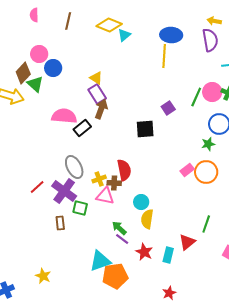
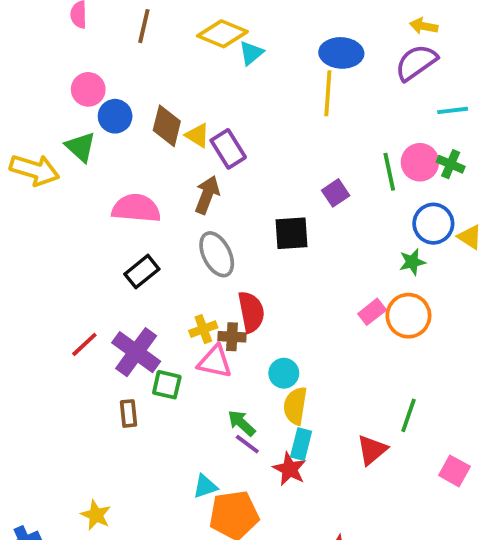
purple semicircle: (210, 40) -> (416, 63), turned -115
brown diamond: (23, 73) -> (167, 126), moved, turned -30
purple rectangle: (97, 94) -> (228, 149), moved
green line: (196, 97) -> (389, 172), turned -36
black rectangle: (82, 128) -> (142, 272), moved
gray ellipse: (74, 167) -> (217, 254), moved
cyan rectangle: (168, 255) -> (301, 444), moved
cyan triangle: (100, 261) -> (205, 486), size x0.6

